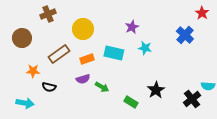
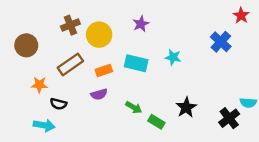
brown cross: (48, 14) -> (70, 25), moved
purple star: (132, 27) -> (141, 24), moved
green arrow: (102, 87) -> (134, 107), moved
cyan arrow: (25, 103) -> (44, 125), moved

